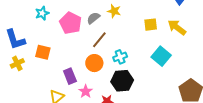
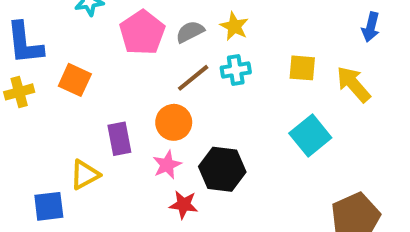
cyan cross: (120, 57) -> (236, 70), moved
pink star: (86, 91) -> (167, 165), moved

